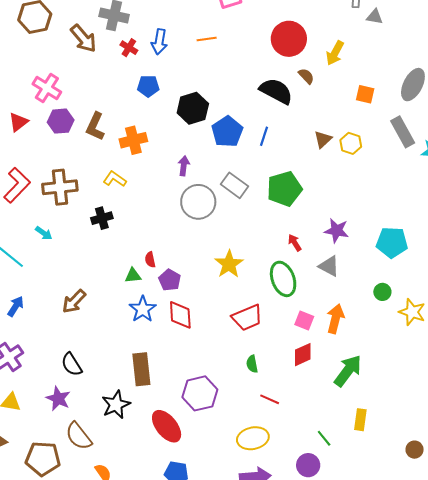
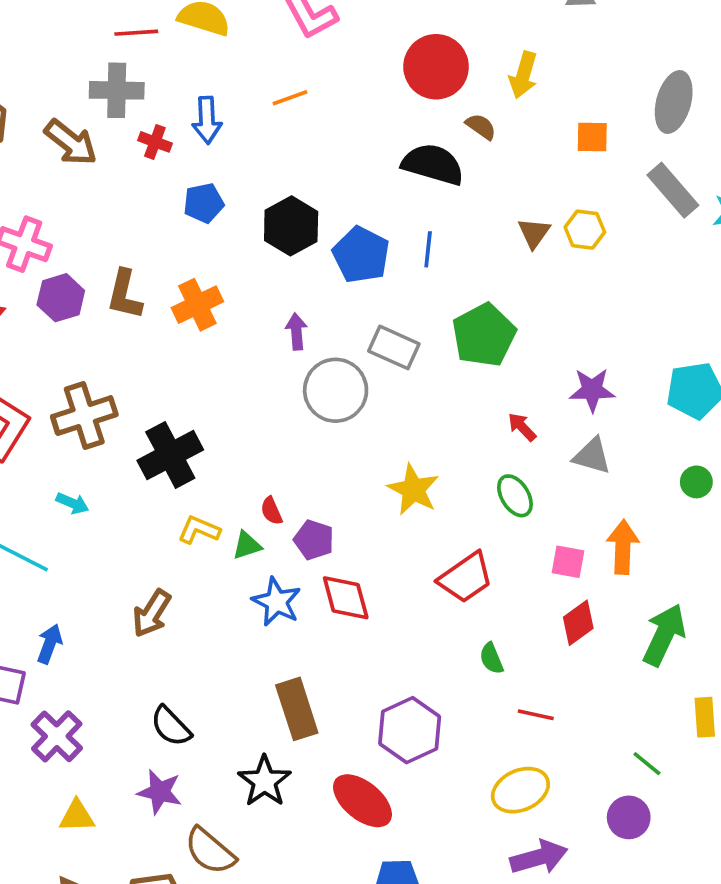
yellow L-shape: (115, 179) -> (199, 530), moved
black cross: (102, 218) -> (170, 455), size x1.6
green ellipse: (283, 279) -> (515, 496), size x0.7

